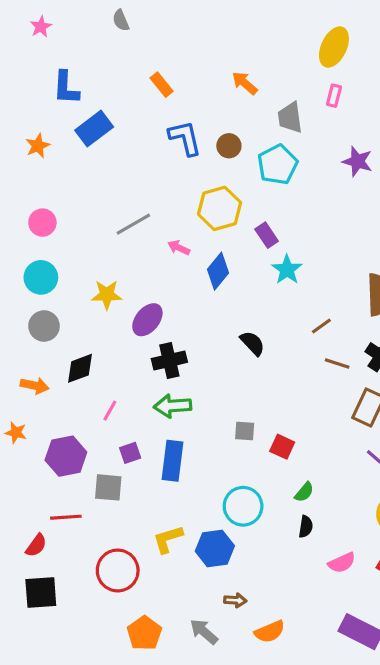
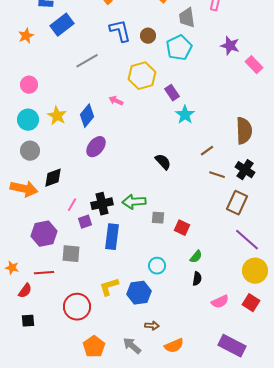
gray line: (133, 224) -> (87, 61), moved
blue diamond: (218, 271) -> (87, 116), moved
yellow star: (107, 295) -> (57, 116), moved, turned 30
black cross: (169, 360) -> (102, 204), moved
orange arrow: (35, 386) -> (24, 189), size x1.5
green arrow: (173, 406) -> (134, 202), moved
orange star: (16, 433) -> (12, 268), moved
purple square: (130, 453) -> (85, 222), moved
cyan circle: (243, 506) -> (157, 266), size x0.7
black square: (41, 592) -> (28, 321), size x0.6

